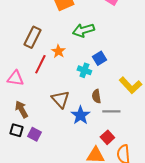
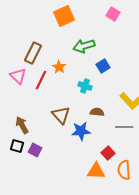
blue square: (99, 58) -> (103, 66), moved
pink triangle: (15, 78) -> (18, 76), moved, turned 36
brown semicircle: (96, 96) -> (97, 112), turned 104
gray line: (111, 111) -> (124, 127), moved
blue star: (80, 115) -> (81, 131), turned 30

